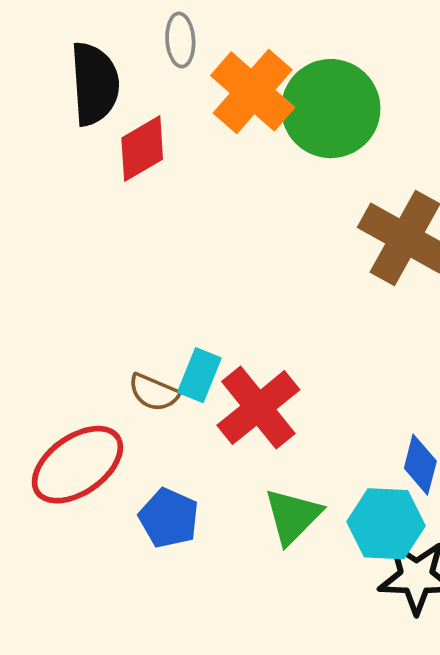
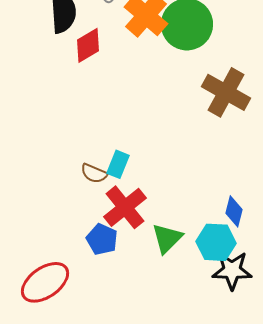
red cross: (258, 408) -> (125, 207), moved
red ellipse: (77, 465) -> (45, 282), moved

